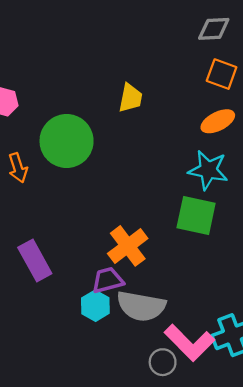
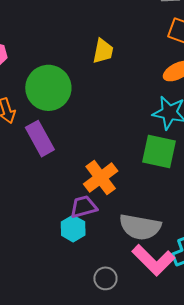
purple rectangle: (35, 261) -> (40, 139), moved
gray semicircle: (141, 306) -> (140, 227), moved
gray circle: (163, 362) -> (105, 278), moved

